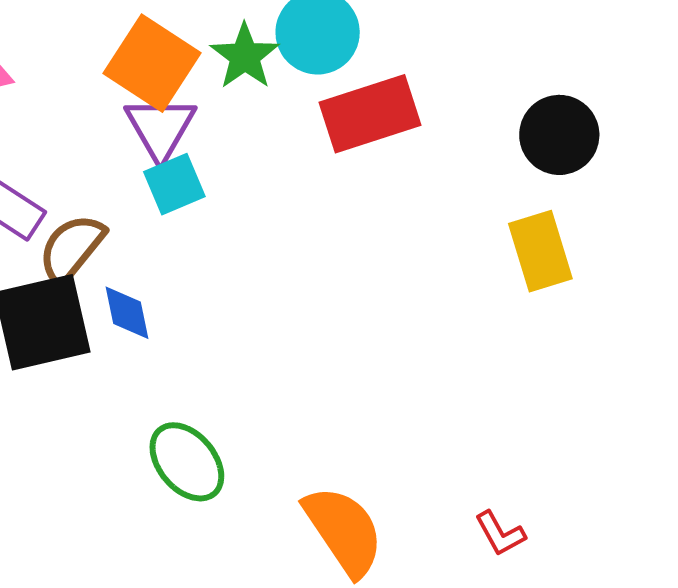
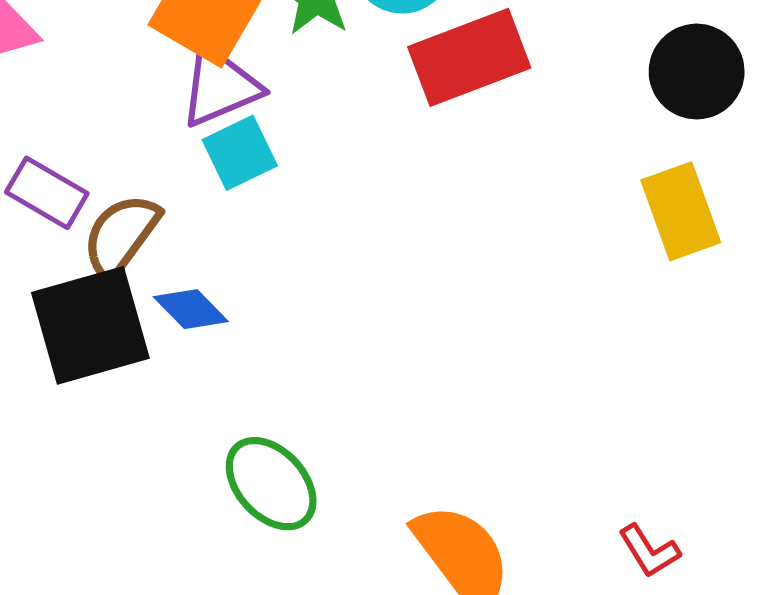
purple triangle: (160, 128) -> (220, 86), turned 40
blue diamond: (127, 313) -> (191, 309), turned -30

